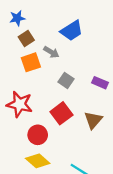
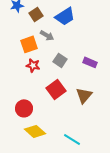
brown square: (26, 39) -> (36, 14), moved
red star: (20, 104) -> (33, 65), moved, size x0.6
red circle: (38, 135) -> (24, 108), moved

